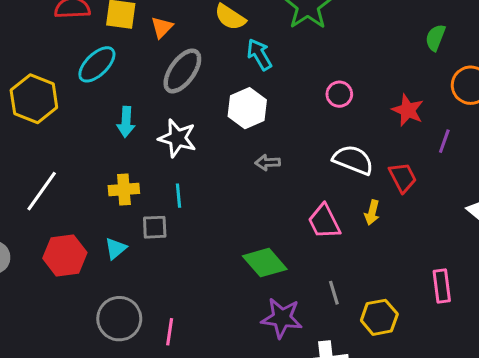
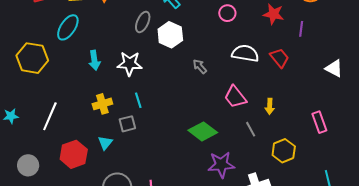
gray ellipse: (182, 71) -> (143, 22), moved, size x0.7
gray arrow: (268, 163) -> (200, 66), moved, turned 63
yellow arrow: (372, 213) -> (270, 106), moved
gray line: (334, 293) -> (251, 129), moved

